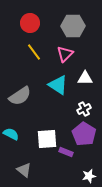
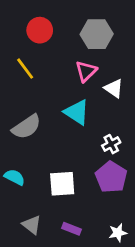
yellow line: (34, 52) -> (25, 69), moved
white triangle: (85, 78) -> (114, 88), moved, turned 35
purple rectangle: (66, 152) -> (71, 229), moved

